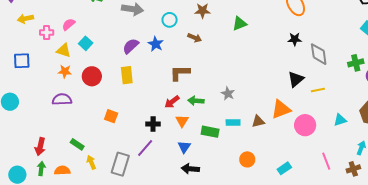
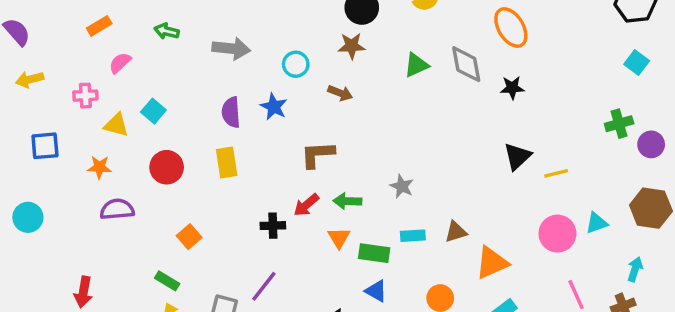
yellow arrow: (26, 19) -> (30, 79), moved
pink semicircle: (69, 24) -> (120, 63), moved
purple semicircle: (131, 46) -> (231, 112), turned -48
gray diamond: (319, 54) -> (466, 64), moved
orange star: (65, 71) -> (99, 167), moved
orange triangle: (281, 109) -> (492, 263), moved
orange square: (111, 116) -> (189, 237), moved, turned 32
orange triangle: (182, 121) -> (339, 238), moved
black cross: (153, 124) -> (273, 226), moved
pink circle: (305, 125) -> (557, 234), moved
green rectangle: (77, 144) -> (167, 281), moved
blue triangle: (184, 147) -> (376, 291), moved, turned -32

